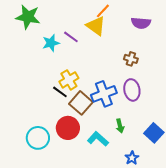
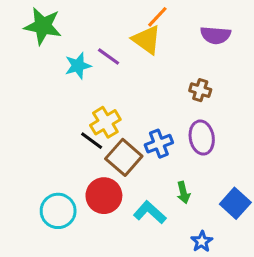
blue cross: (104, 94) -> (159, 144), size x0.7

